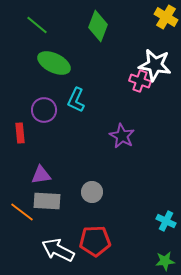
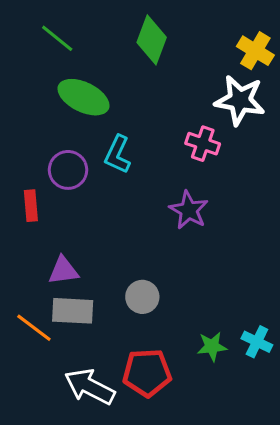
yellow cross: (166, 17) -> (255, 51), moved
pink cross: (140, 81) -> (203, 144), moved
green star: (165, 261) -> (212, 346), moved

